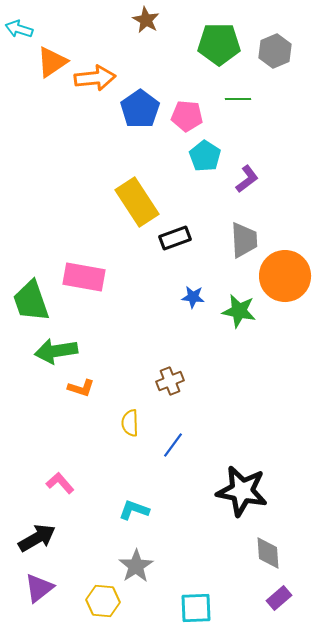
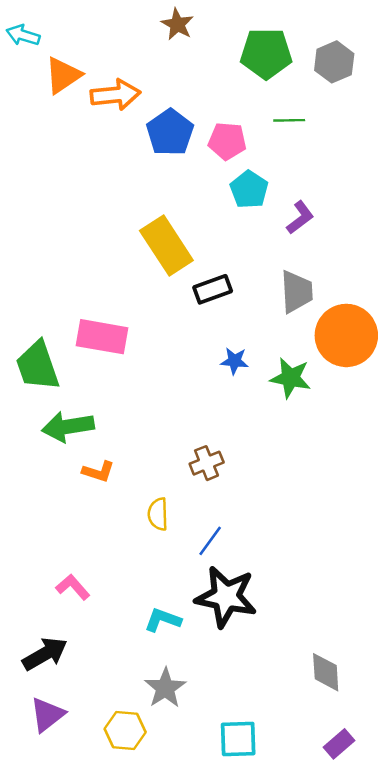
black star: (242, 491) -> (226, 597), moved
purple rectangle: (279, 598) -> (339, 744), moved

